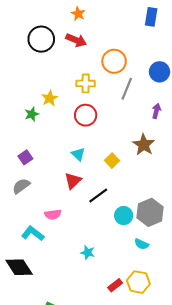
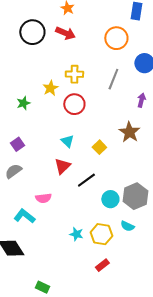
orange circle: (114, 61) -> (116, 38), moved
yellow star: (50, 98) -> (50, 88), moved
yellow hexagon: (138, 282) -> (101, 234), moved

